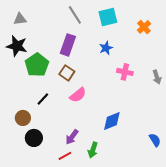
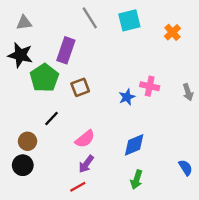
purple rectangle: (68, 45) -> (66, 50), moved
blue star: (106, 48) -> (127, 97), moved
brown square: (67, 73) -> (80, 87), turned 35
pink semicircle: (78, 95) -> (85, 139), moved
black circle: (34, 138) -> (23, 165), moved
green arrow: (93, 150) -> (136, 180), moved

